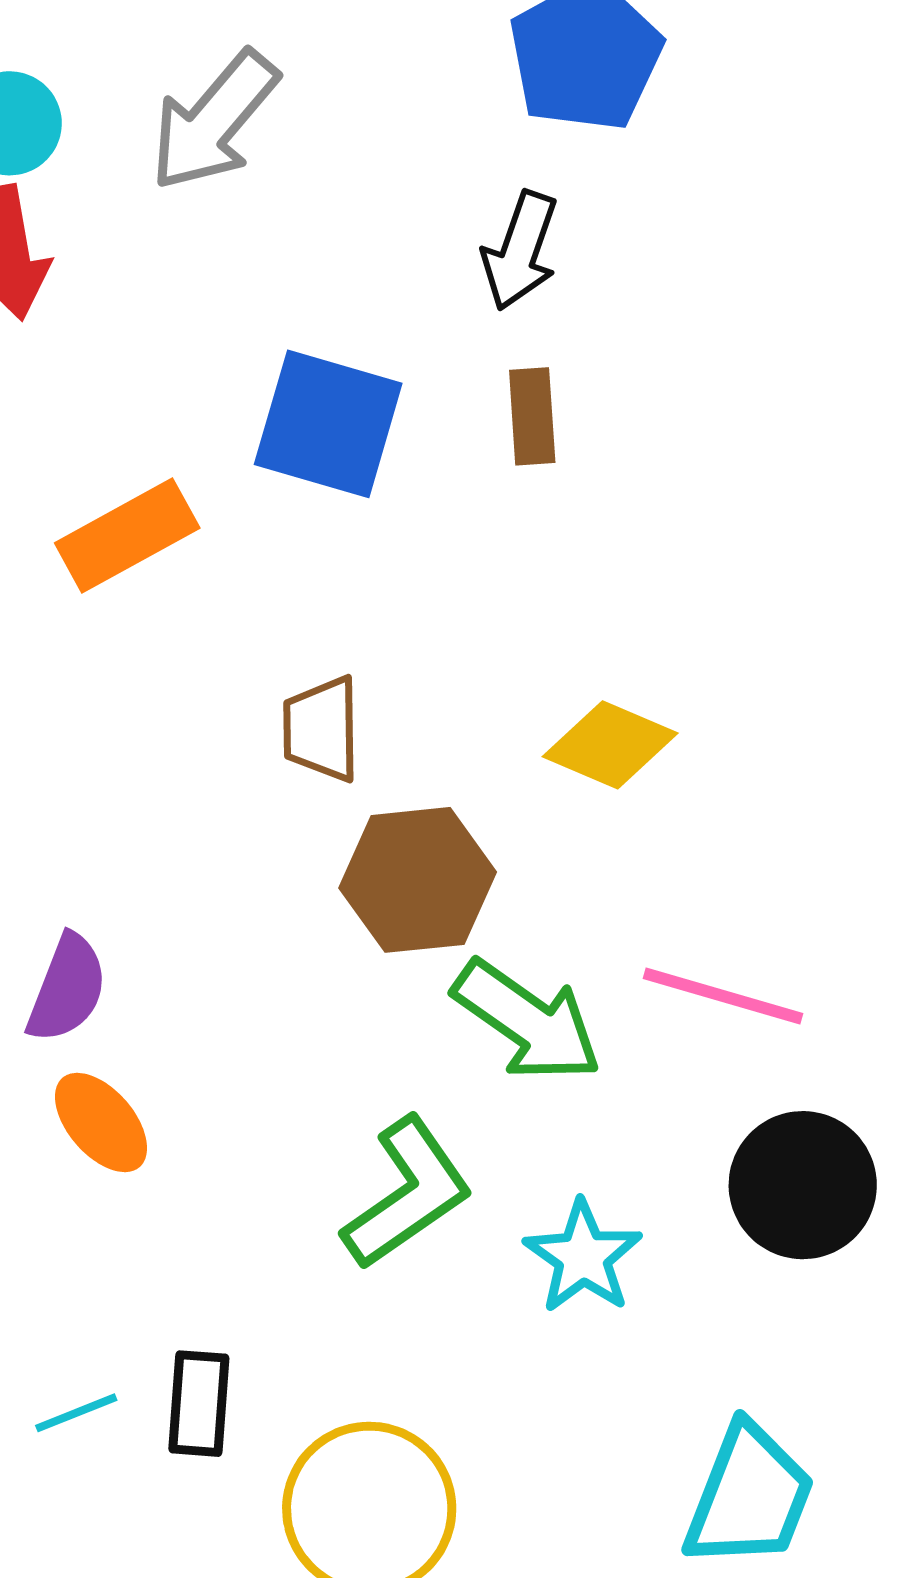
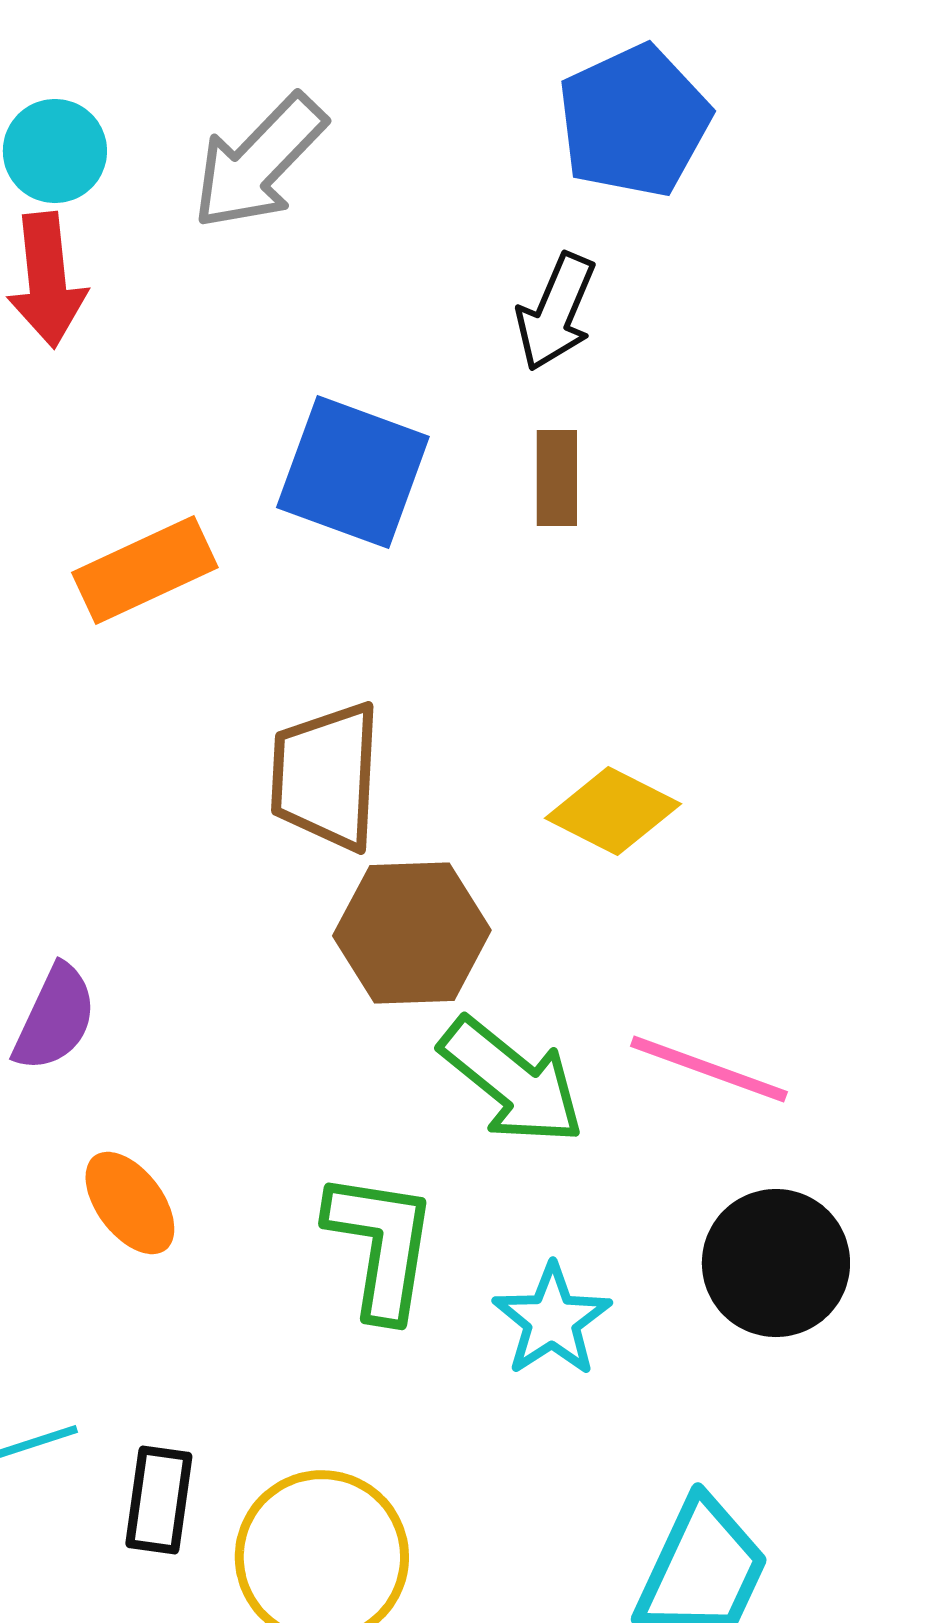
brown trapezoid: (321, 729) -> (326, 776), size x1.4
orange ellipse: (101, 1122) -> (130, 1203), moved
green L-shape: (407, 1193) -> (381, 1245), turned -50
black rectangle: (199, 1404) -> (159, 1500), moved

